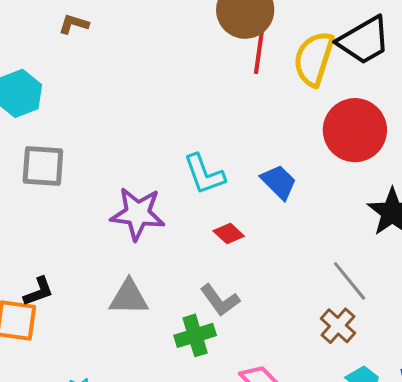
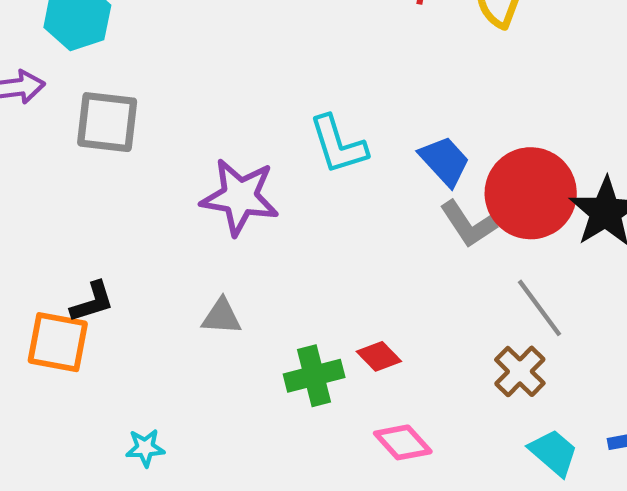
red circle: (355, 130) -> (531, 193), moved
red diamond: (229, 234) -> (379, 356), moved
gray triangle: (129, 297) -> (222, 317), size x0.7
gray L-shape: (220, 300) -> (468, 224), moved

